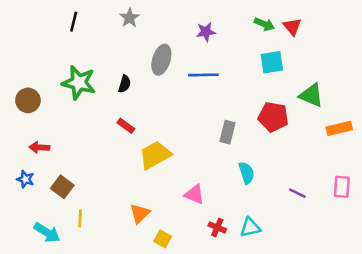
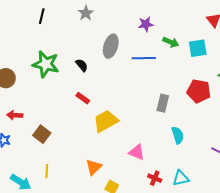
green arrow: (264, 24) -> (171, 42), moved
black semicircle: (125, 84) -> (82, 65), turned -56
brown square: (62, 187) -> (42, 134), moved

